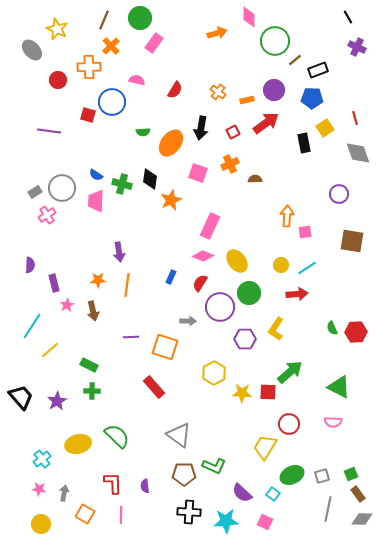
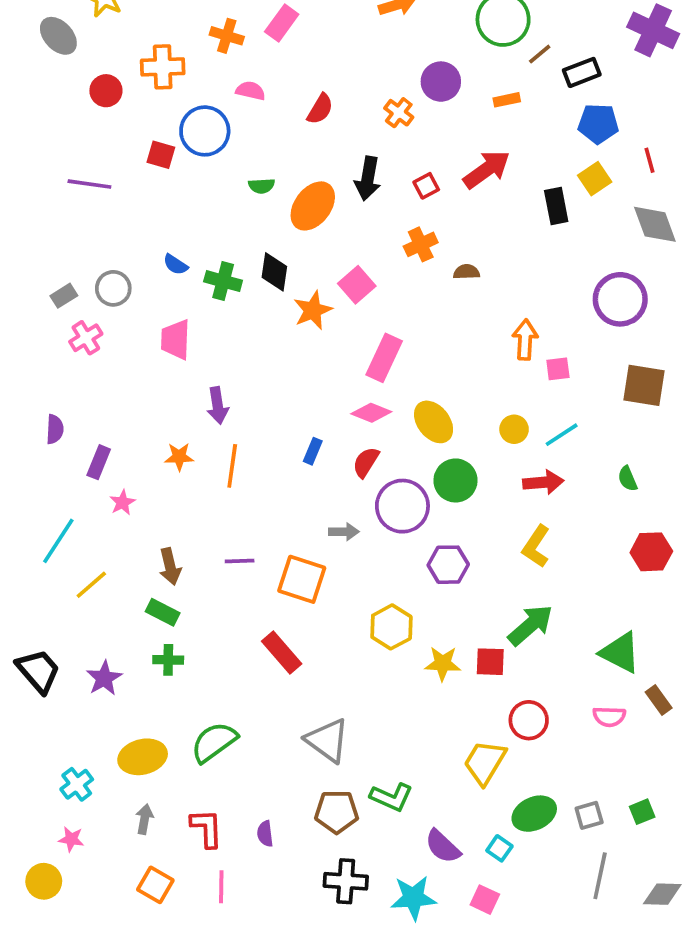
orange cross: (111, 46) -> (227, 36), moved, turned -30
purple cross: (357, 47) -> (653, 30), size x1.5
purple circle: (274, 90) -> (441, 82), moved
blue pentagon: (312, 98) -> (598, 124), moved
orange rectangle: (247, 100) -> (507, 100), moved
pink square: (198, 173) -> (357, 285), moved, turned 30
gray circle: (62, 188) -> (113, 288), size x0.7
purple circle: (339, 194) -> (620, 299), size x1.5
pink trapezoid: (96, 201) -> (176, 340), moved
purple rectangle: (54, 283) -> (99, 462), turned 36
brown arrow: (93, 311) -> (170, 567), moved
green semicircle: (332, 328) -> (628, 479), moved
yellow L-shape: (276, 329) -> (536, 546), moved
green semicircle: (117, 436) -> (214, 742), turned -80
gray arrow: (64, 493) -> (144, 819), moved
brown rectangle: (358, 494) -> (659, 700), moved
yellow circle: (41, 524) -> (44, 881), moved

